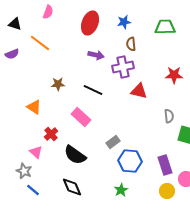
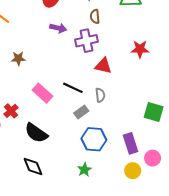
black line: (93, 90) -> (73, 88), moved
gray semicircle: (169, 116) -> (100, 95), moved
gray rectangle: (113, 142) -> (81, 112), moved

